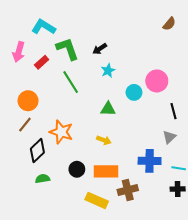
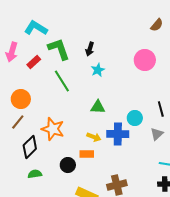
black arrow: (100, 49) -> (90, 49), turned -40
pink circle: (157, 81) -> (145, 60), moved
cyan circle: (134, 92) -> (135, 118), moved
blue cross: (150, 161) -> (118, 134), moved
orange rectangle: (106, 171) -> (87, 154), moved, size x0.6

